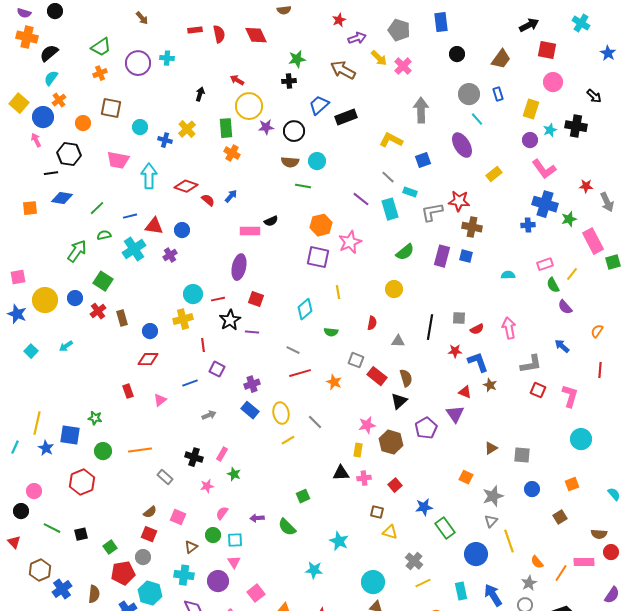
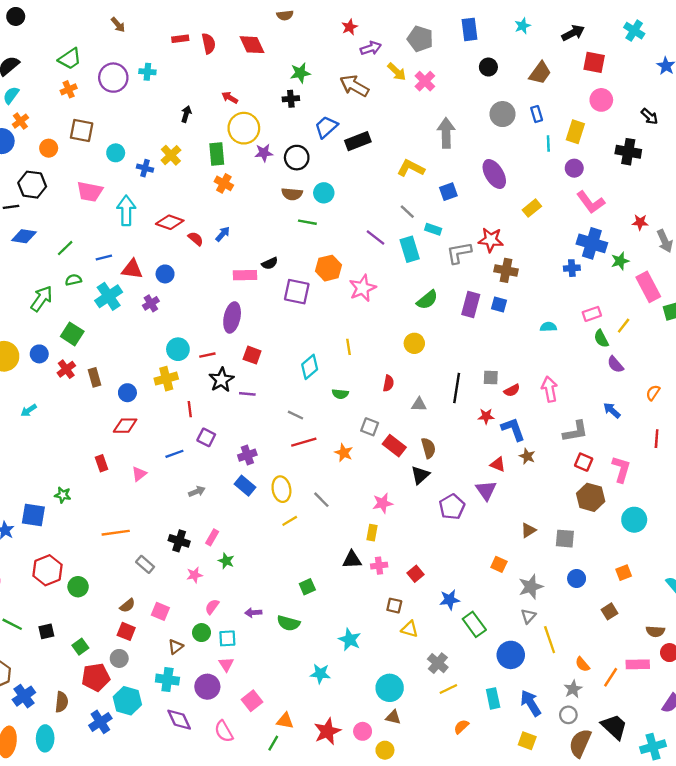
cyan line: (477, 119) -> (548, 143), moved, turned 40
cyan star: (550, 130) -> (522, 26), moved
purple square: (318, 257) -> (297, 292), moved
brown hexagon: (391, 442) -> (591, 497), moved
green circle: (103, 451) -> (78, 587), moved
green semicircle: (287, 527) -> (288, 623), turned -30

